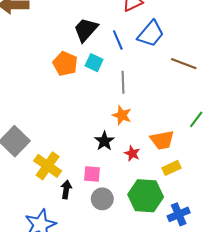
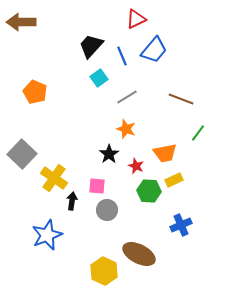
cyan square: (94, 63) -> (99, 78), turned 30
orange pentagon: (65, 64) -> (35, 92), moved
brown line: (184, 64) -> (181, 99), moved
gray line: (123, 82) -> (127, 97), turned 60
green hexagon: (146, 196) -> (149, 191), moved, size x0.7

